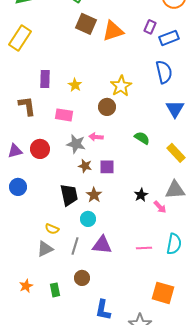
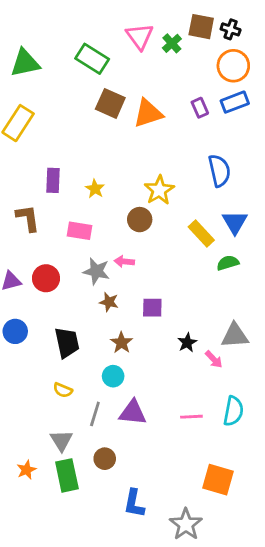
purple rectangle: (150, 27) -> (200, 108), turned -48
blue rectangle: (169, 38) -> (235, 102), moved
green semicircle: (142, 138) -> (228, 263), moved, turned -49
yellow rectangle: (176, 153) -> (201, 234), moved
purple square: (107, 167) -> (152, 308), moved
black trapezoid: (69, 195) -> (67, 343), moved
gray triangle: (45, 249) -> (61, 440), moved, turned -36
green rectangle: (55, 290) -> (67, 475), size x1.6

